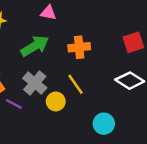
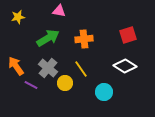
cyan circle: (104, 124) -> (104, 92), moved

